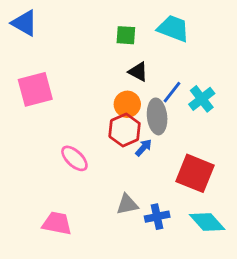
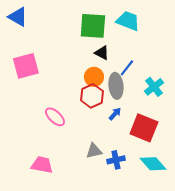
green square: (126, 35) -> (93, 26), size x1.8
cyan cross: (202, 99) -> (154, 87), moved
blue arrow: (144, 148) -> (115, 114), moved

